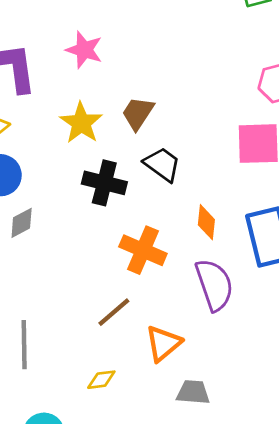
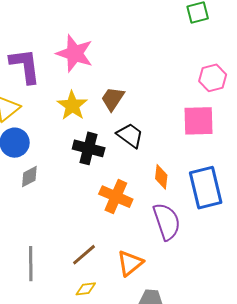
pink star: (84, 50) -> (75, 53), size x1.4
brown line: (114, 312) -> (84, 255), moved

